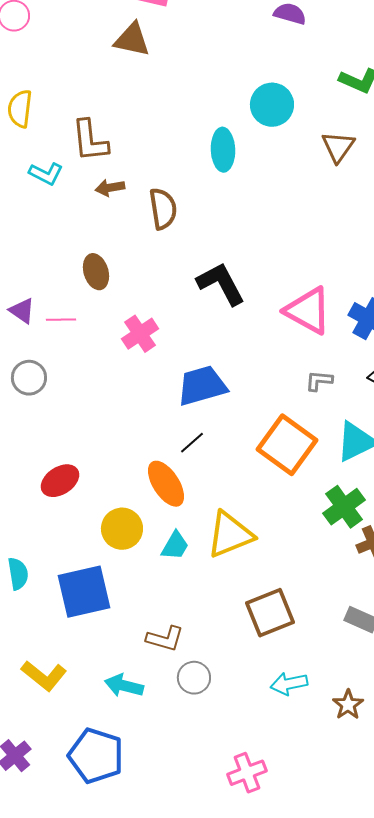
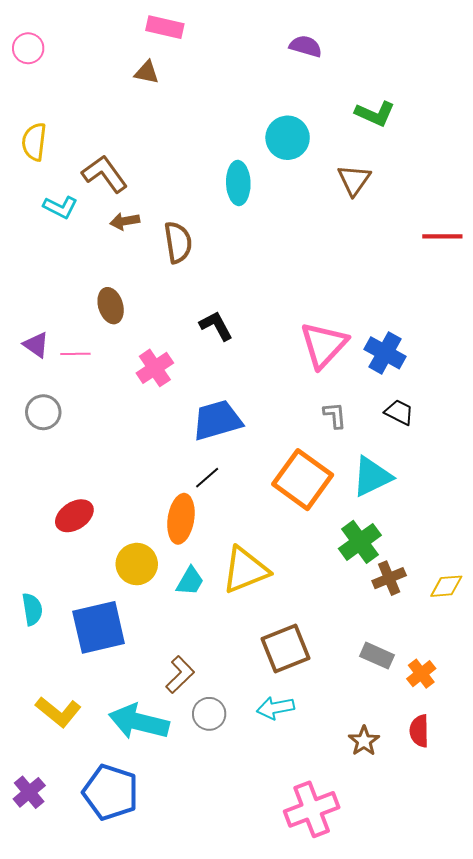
brown triangle: (132, 40) -> (147, 72), size x0.7
brown L-shape: (90, 141) -> (105, 174), turned 150
black L-shape: (221, 284) -> (216, 326), moved, size x0.7
pink triangle: (308, 311) -> (324, 345), turned 44
gray L-shape: (319, 381) -> (335, 415), turned 80
orange ellipse: (166, 484) -> (181, 519), turned 42
brown L-shape: (165, 639) -> (180, 675), turned -60
cyan arrow: (289, 684) -> (275, 708), moved
cyan arrow: (124, 686) -> (139, 722), size x1.5
pink cross: (247, 773) -> (312, 809), moved, size x1.4

